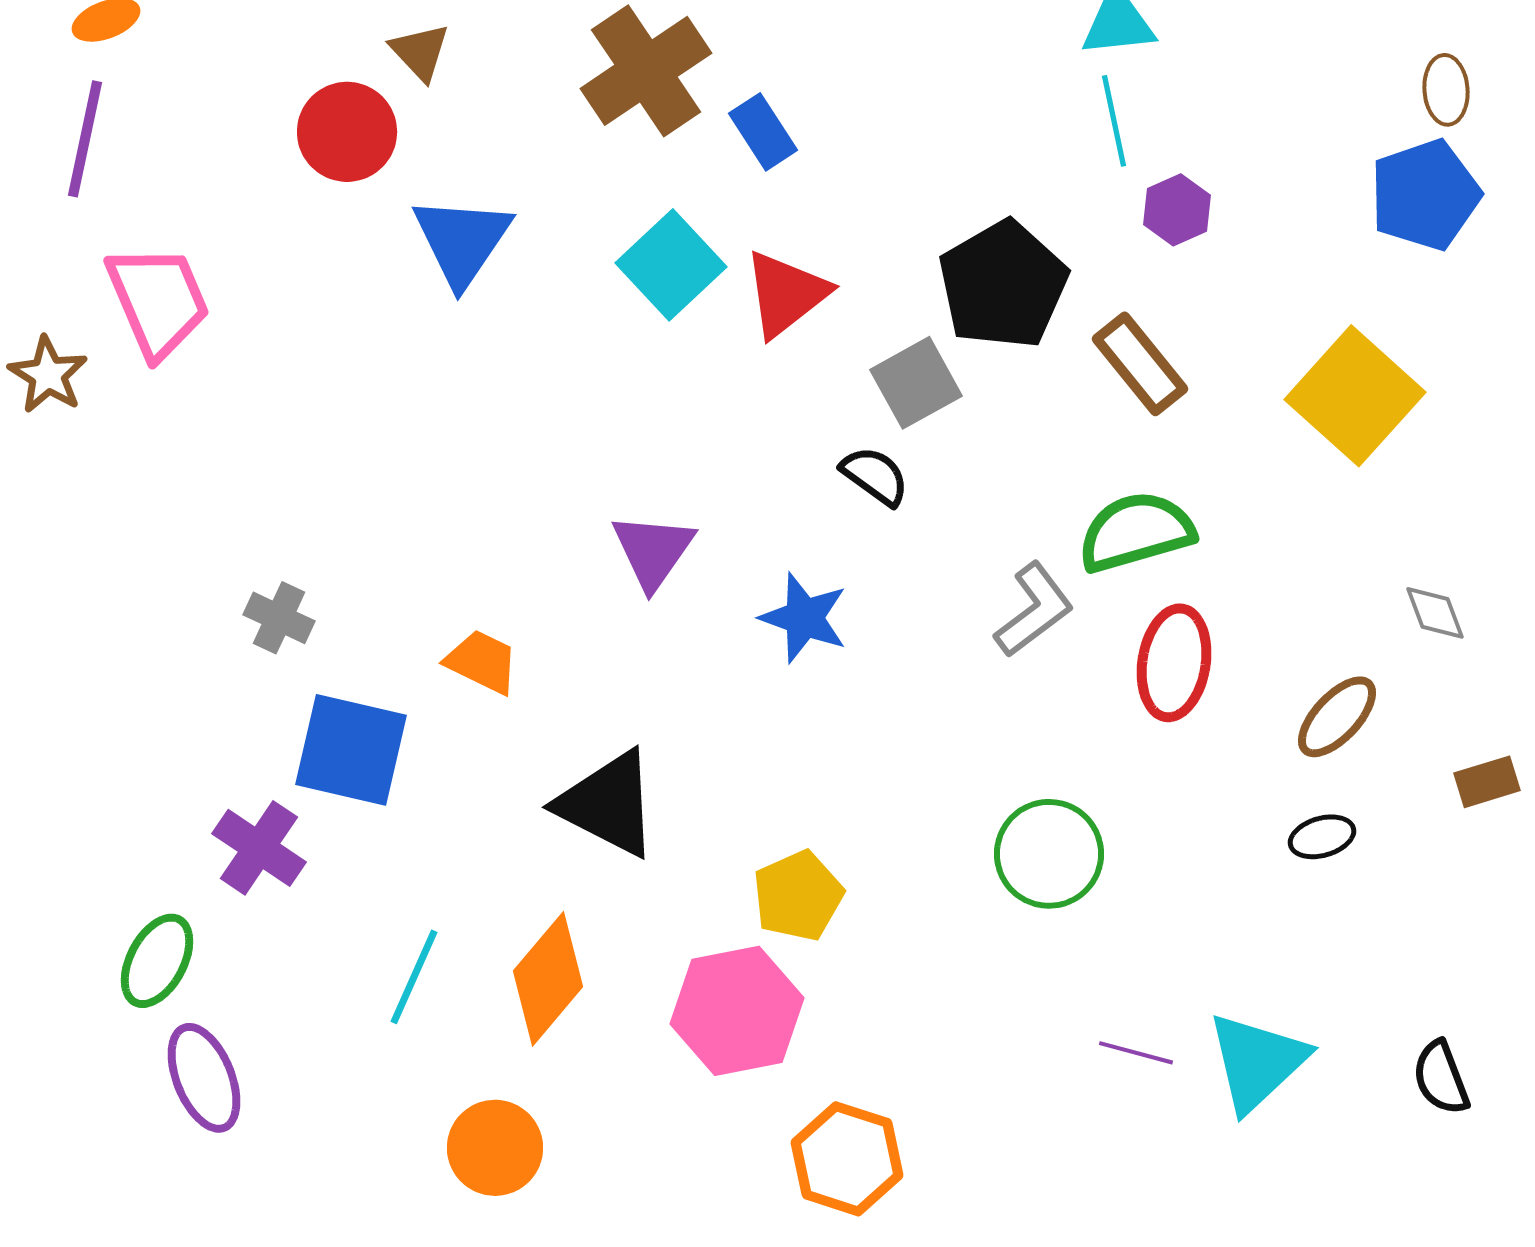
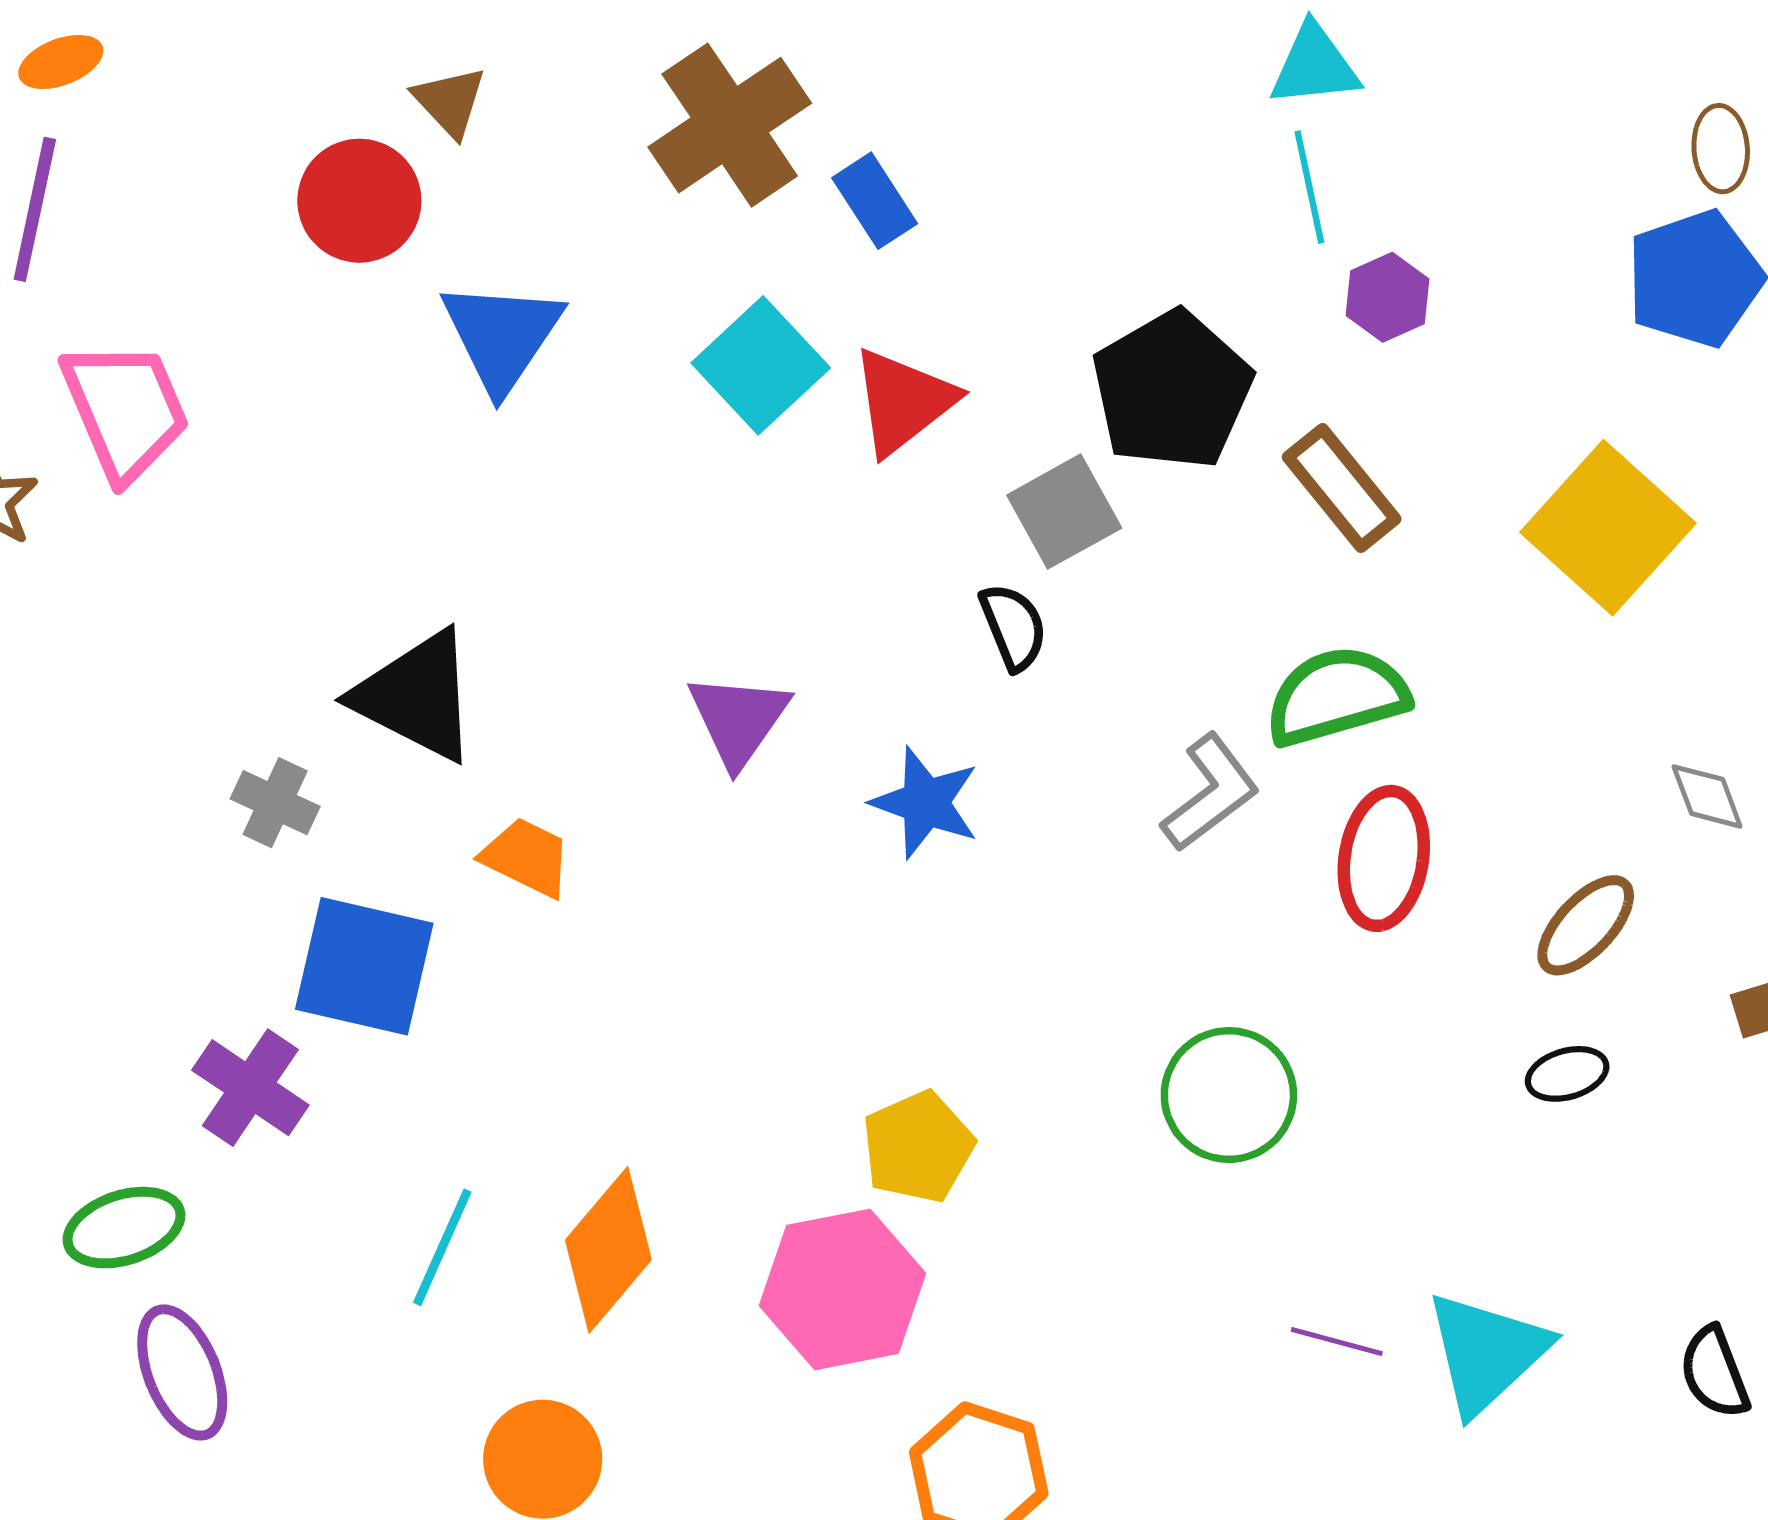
black semicircle: (875, 476) -> (1013, 627), turned 32
black triangle: (608, 804) -> (416, 696), moved
green ellipse: (157, 961) -> (124, 1228), turned 44

